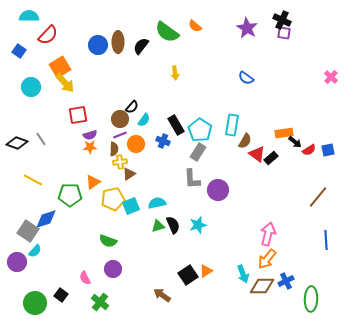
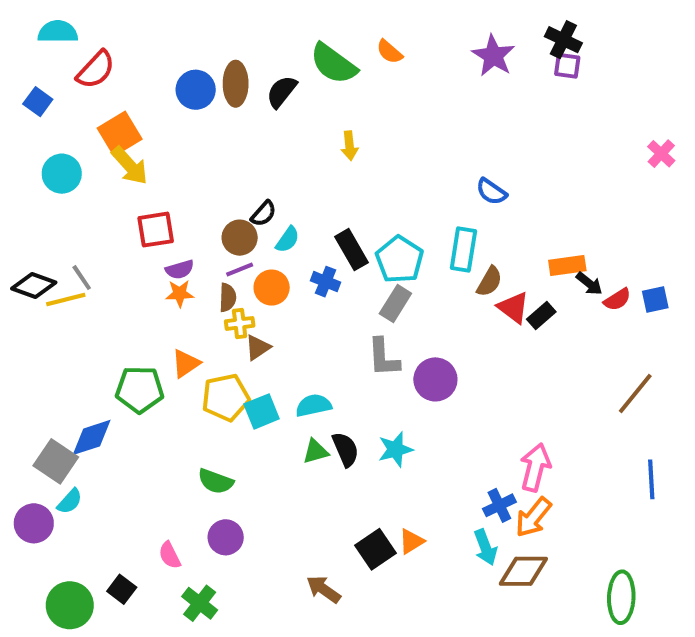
blue semicircle: (246, 78) -> (491, 192), moved
yellow line: (33, 180) -> (66, 300), moved, turned -42
blue cross: (286, 281) -> (499, 505), moved

